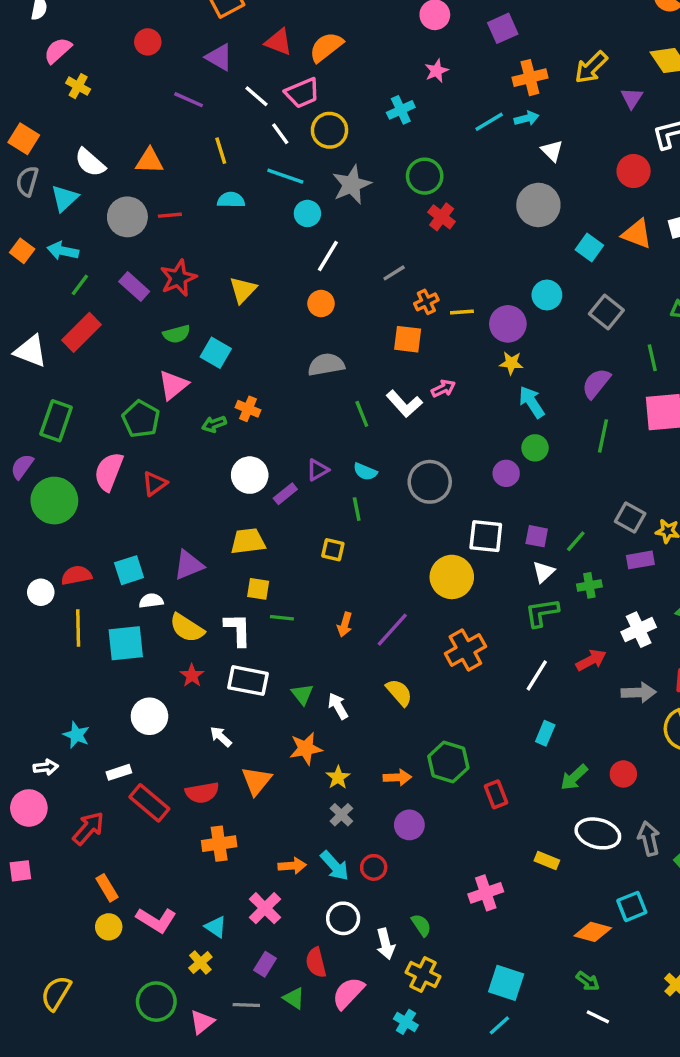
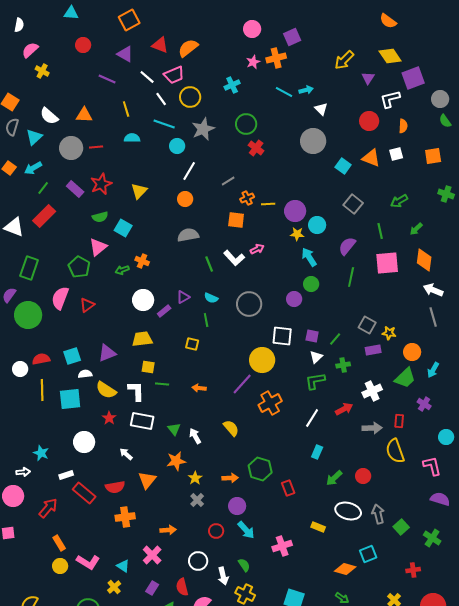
orange cross: (530, 78) -> (276, 58), moved
cyan line: (489, 122) -> (284, 92), turned 60
cyan arrow: (63, 251) -> (33, 168), turned -42
cyan circle: (547, 295) -> (317, 225), moved
orange arrow: (345, 625) -> (199, 388), turned 80
purple line: (392, 630) -> (242, 384), moved
cyan arrow: (335, 866) -> (246, 530), moved

